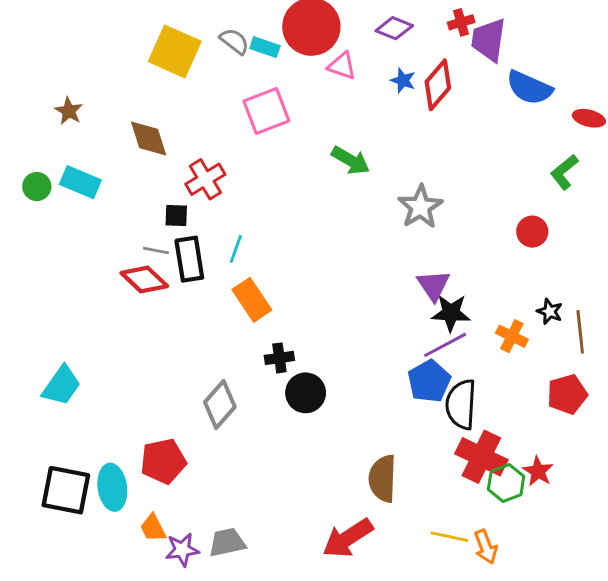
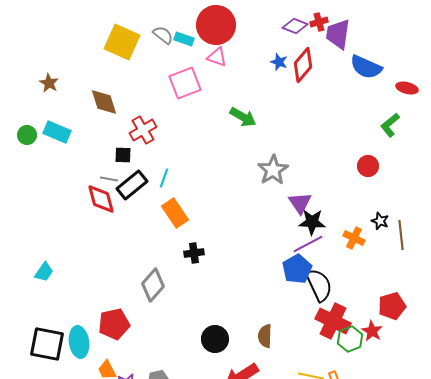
purple diamond: (394, 28) -> (295, 26), moved
pink triangle: (342, 66) -> (217, 57), moved
gray star: (420, 207) -> (273, 170), moved
black rectangle: (189, 259) -> (132, 185), turned 60
red diamond: (144, 280) -> (101, 199), turned 32
cyan trapezoid: (61, 386) -> (44, 272), size x0.7
black circle: (306, 393) -> (215, 339), moved
red pentagon: (567, 394) -> (392, 306), moved
black semicircle: (461, 404) -> (319, 285), turned 152
brown semicircle: (383, 479) -> (265, 336), size x0.7

